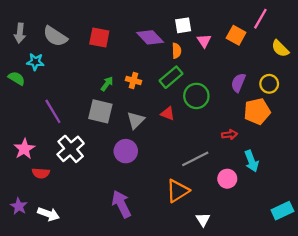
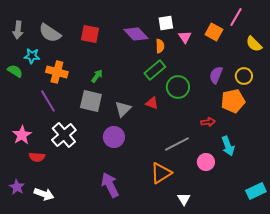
orange cross: (133, 80) -> (57, 72), moved, size x1.5

